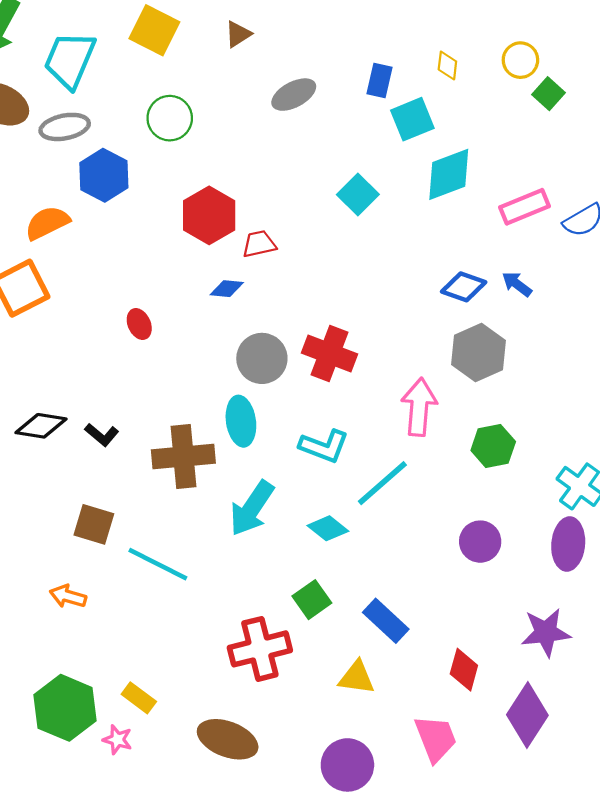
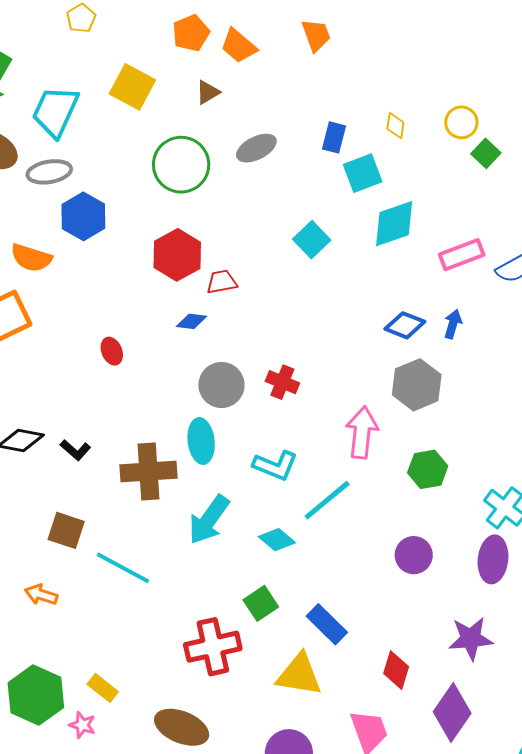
green circle: (170, 118) -> (181, 165), moved, size x1.4
orange semicircle: (47, 223) -> (31, 258), turned -138
blue arrow: (517, 284) -> (453, 324), turned 68
red cross: (329, 353) -> (282, 382), size x0.7
yellow triangle: (357, 677) -> (299, 675), size x1.4

